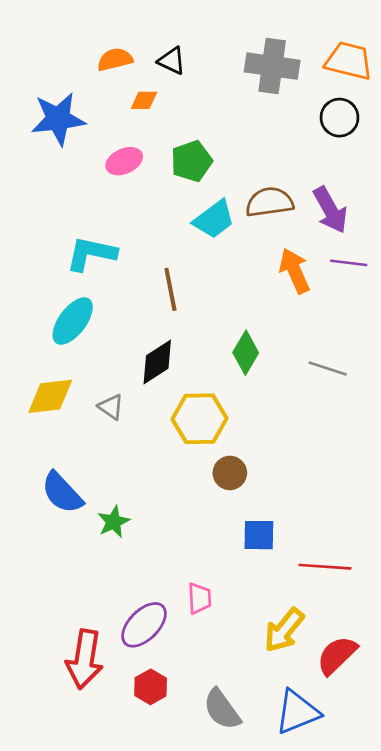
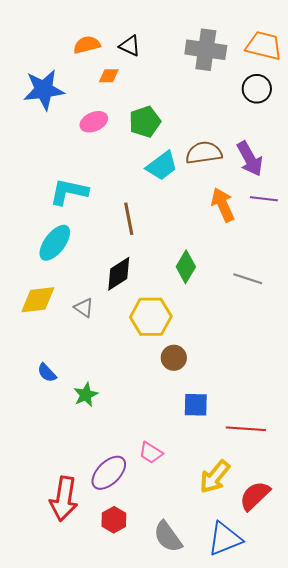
blue semicircle: (62, 493) -> (47, 373), size x0.6
pink trapezoid: (199, 598) -> (151, 453), turned 125

